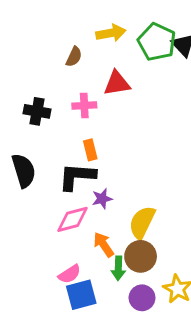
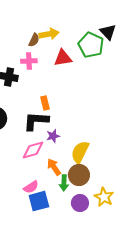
yellow arrow: (111, 33) -> (49, 34), moved
green pentagon: (157, 42) -> (91, 45), moved
pink cross: (84, 105) -> (29, 61), moved

